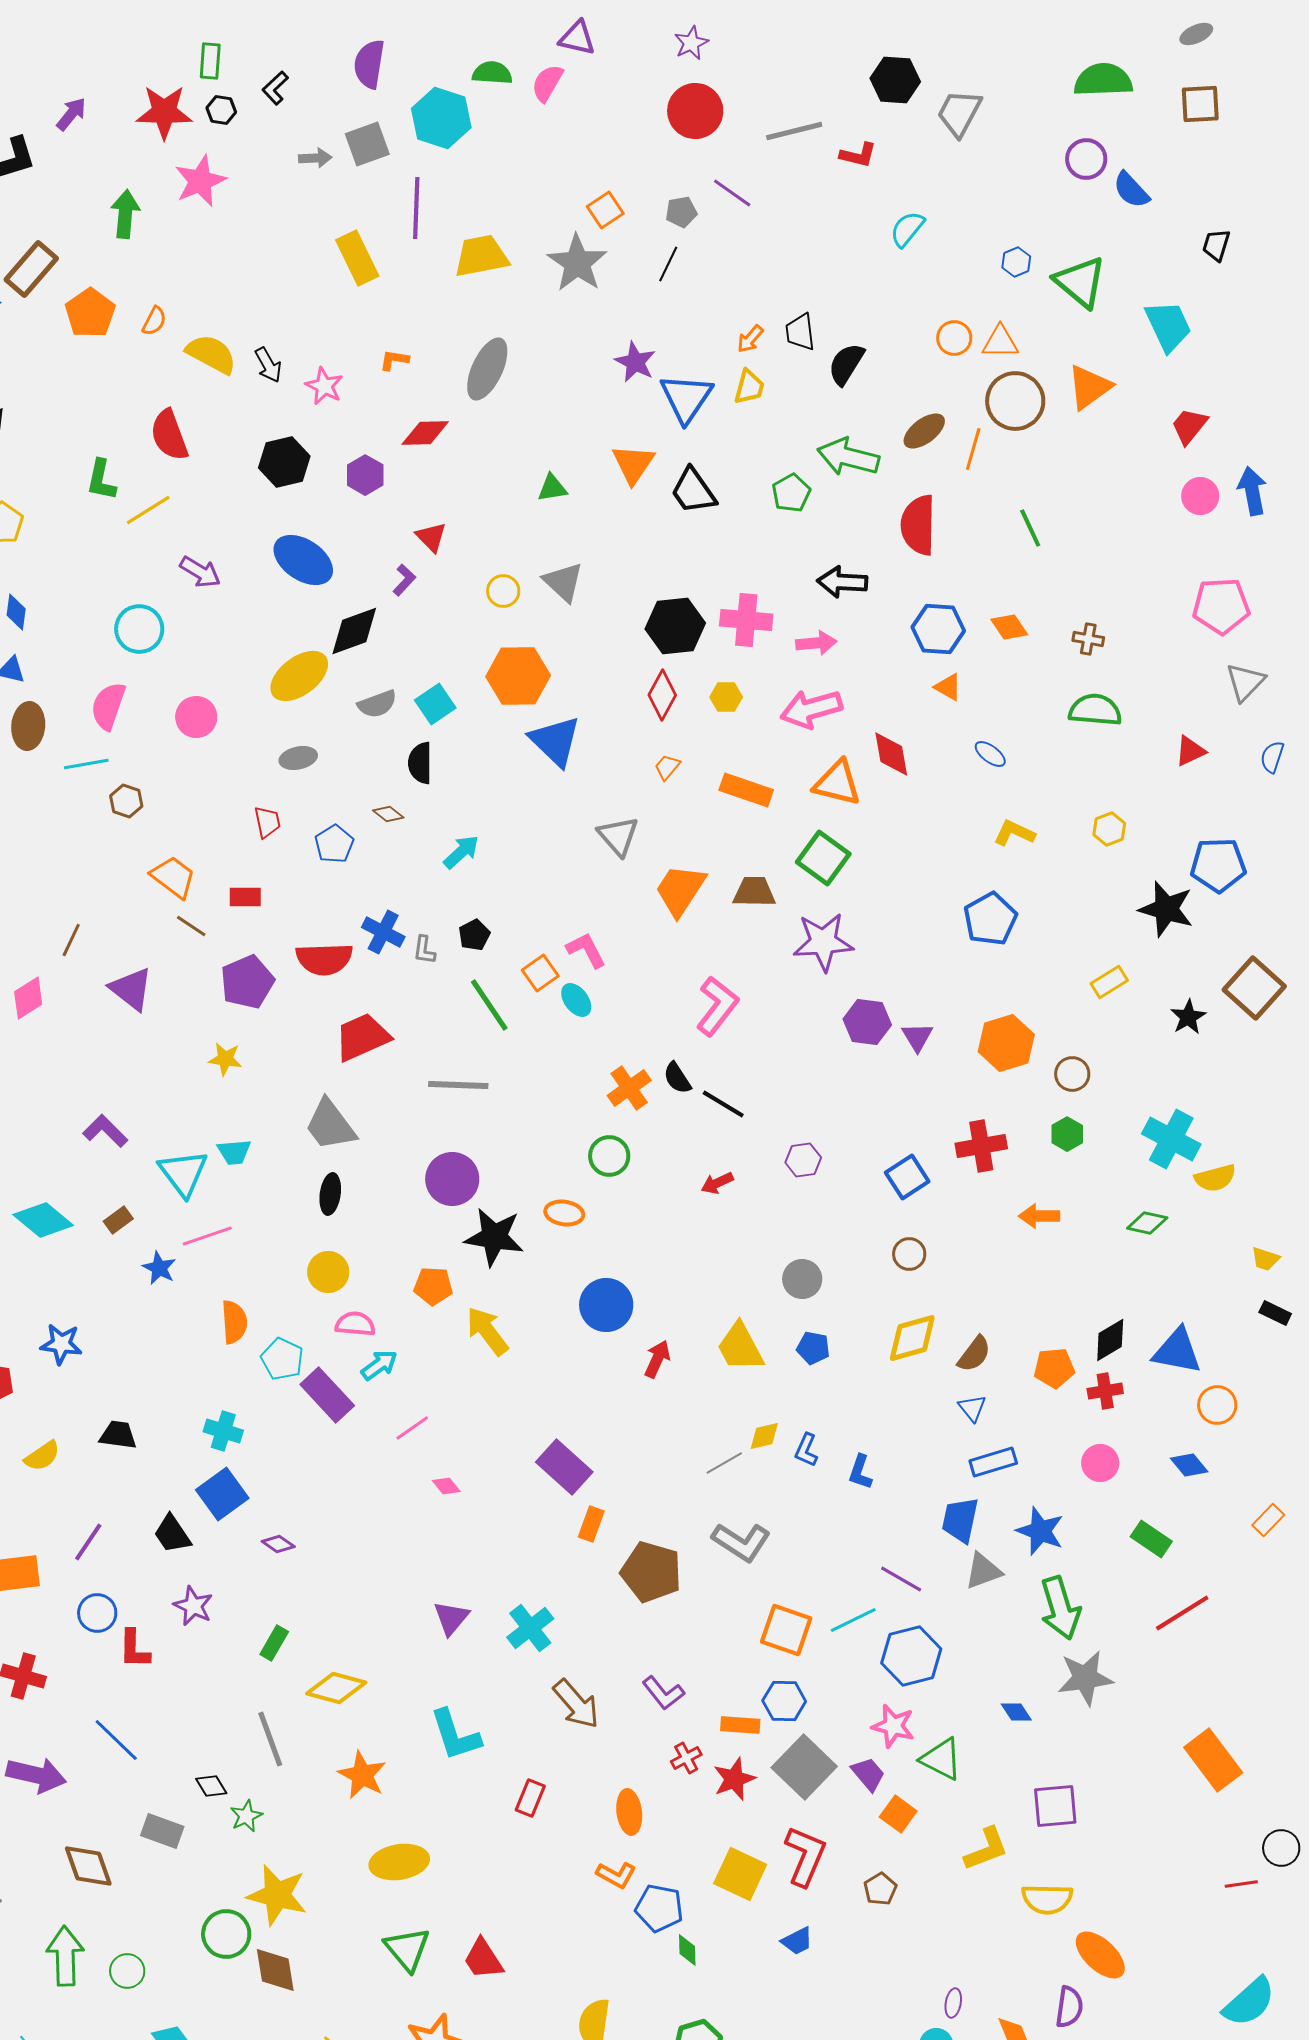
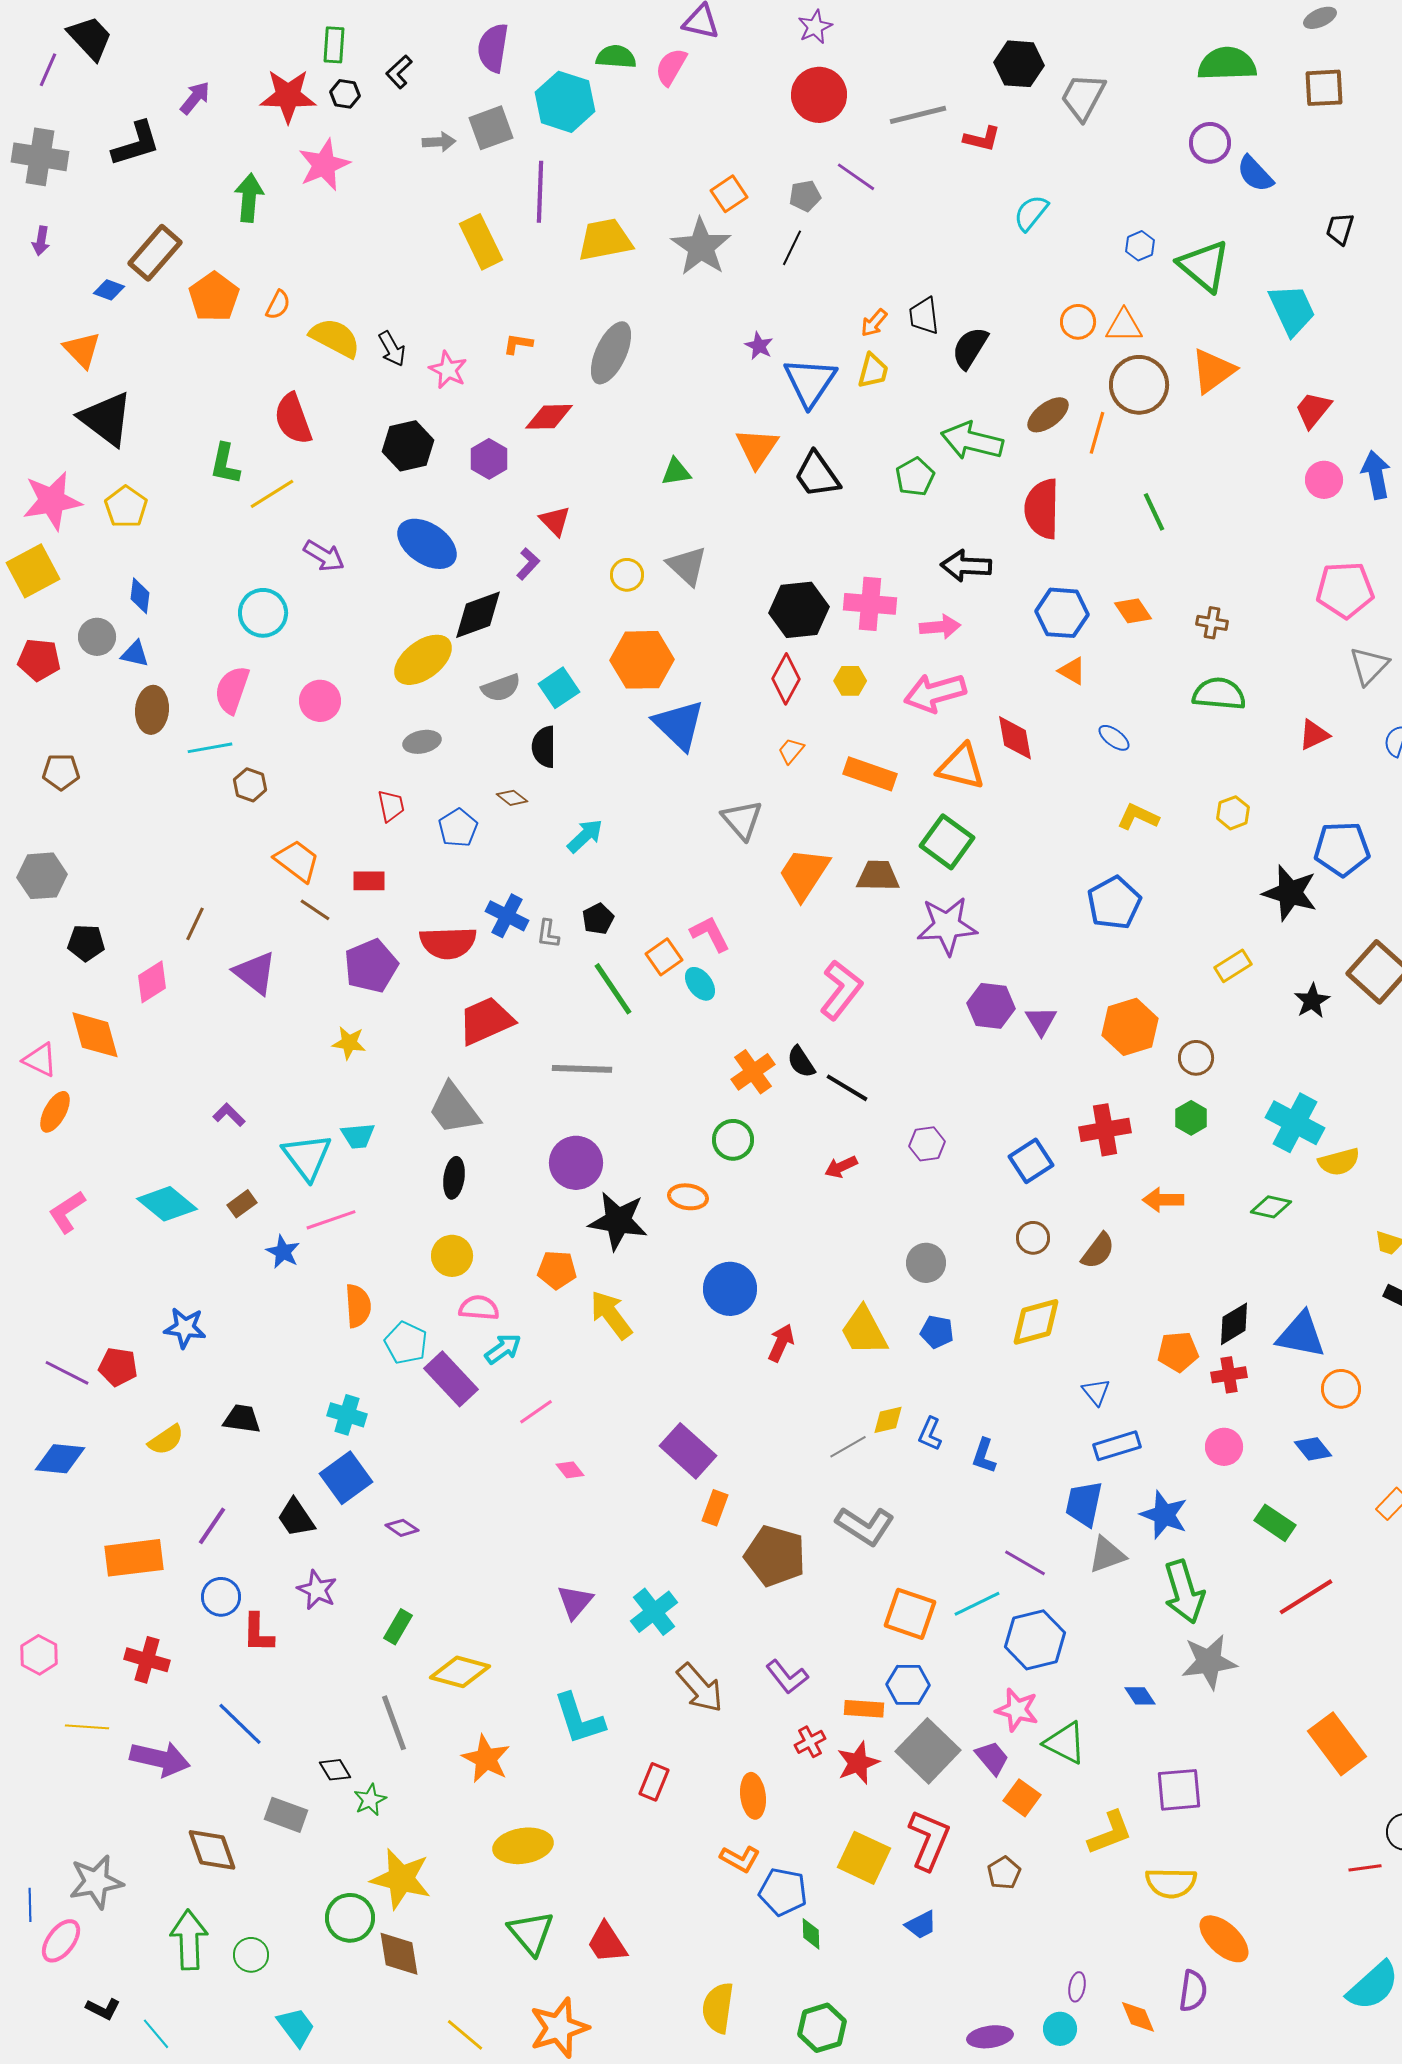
purple star: (635, 362) -> (759, 346), size x0.7
purple L-shape: (105, 1131) -> (229, 1115), size x0.7
brown semicircle: (974, 1354) -> (1098, 1251), moved

